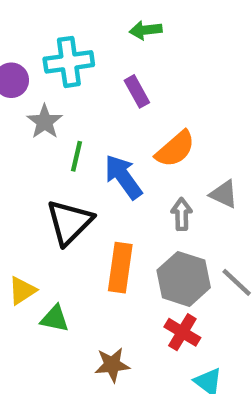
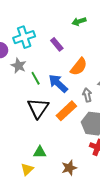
green arrow: (146, 30) -> (79, 21), moved
green line: (77, 156) -> (36, 78), turned -32
orange rectangle: (120, 268) -> (66, 111), moved, turned 50
yellow triangle: (22, 291) -> (27, 169), moved

